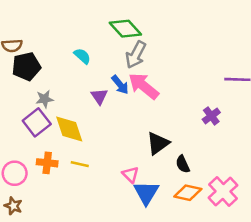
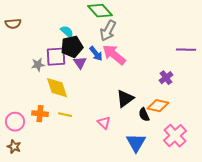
black pentagon: (26, 66) -> (72, 47), moved
purple square: (37, 122) -> (56, 57), moved, turned 35
blue triangle: (146, 193) -> (136, 143), moved
orange diamond: (188, 193) -> (158, 106), moved

